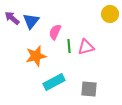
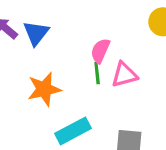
pink semicircle: (55, 32) -> (100, 51), moved

